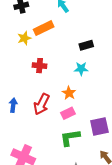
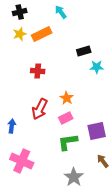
yellow star: (24, 38) -> (20, 34), moved
cyan star: (81, 69) -> (97, 67), moved
blue arrow: (13, 105) -> (12, 126), moved

